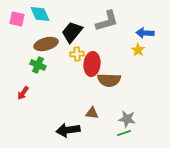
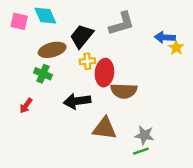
yellow star: (138, 50) -> (176, 48), moved
brown triangle: (92, 113) -> (104, 128), size x1.6
black arrow: (68, 130) -> (77, 101), moved

